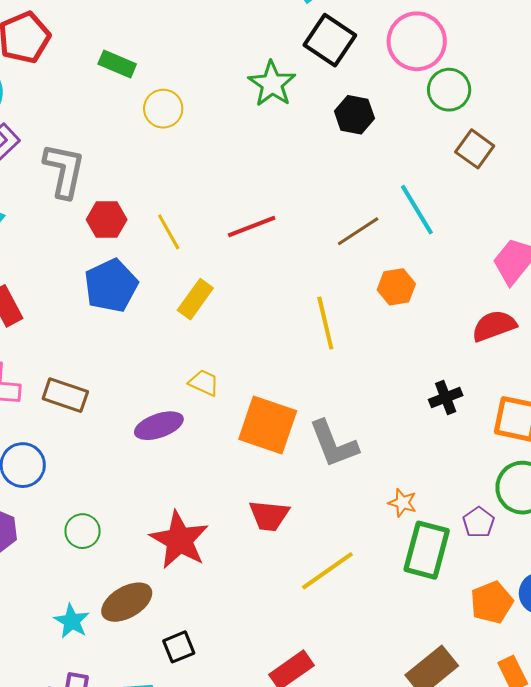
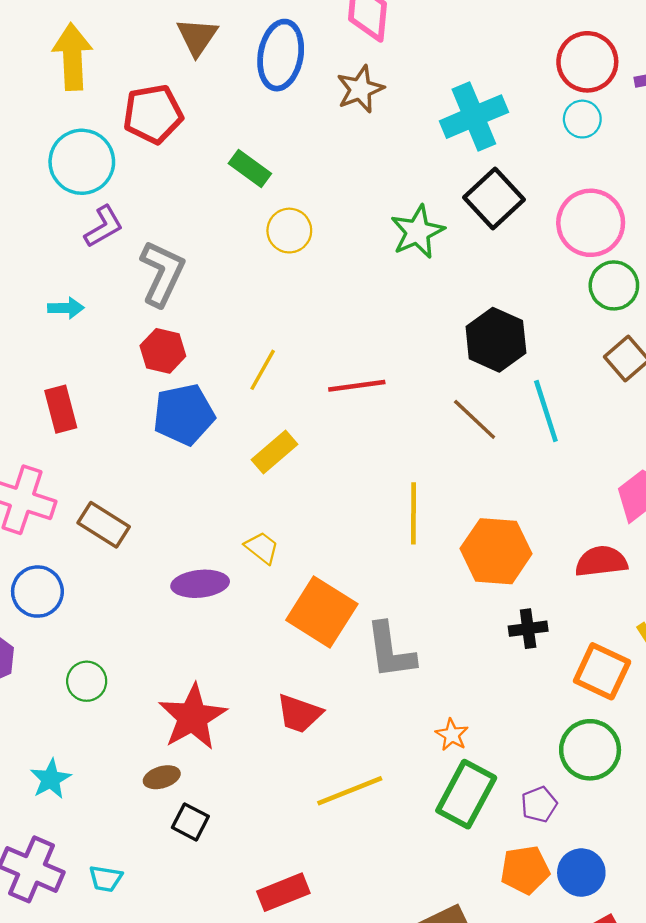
black hexagon: (354, 115) -> (496, 340), moved, size x1.4
red hexagon: (107, 220) -> (163, 351), moved
brown line: (358, 231) -> (475, 419), turned 63
yellow line: (169, 232) -> (263, 370), turned 45
orange hexagon: (396, 287) -> (496, 551), moved, size x1.6
purple pentagon: (479, 522) -> (539, 804), moved
brown ellipse: (127, 602) -> (162, 777), moved, size x0.6
black square: (179, 647) -> (190, 822), moved, turned 36

